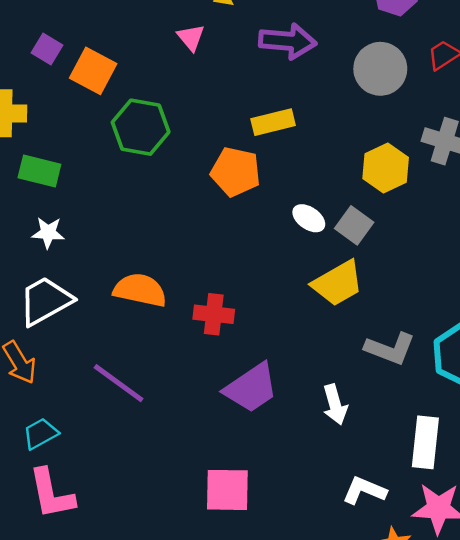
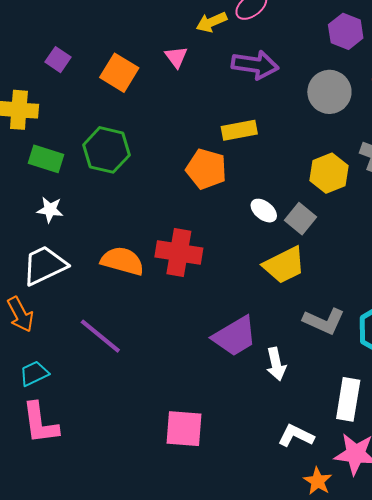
orange square: (93, 71) -> (119, 73), moved
green hexagon: (141, 127) -> (106, 150), moved
red cross: (214, 314) -> (179, 252), moved, size x1.4
purple trapezoid: (251, 388) -> (235, 336), moved

